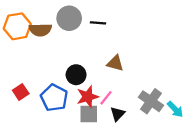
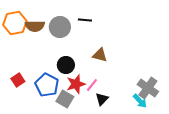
gray circle: (69, 18) -> (60, 27), moved
gray cross: (151, 101) -> (148, 88), moved
cyan arrow: (175, 109) -> (140, 101), moved
gray square: (89, 114) -> (65, 99), moved, turned 30

